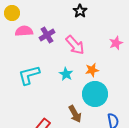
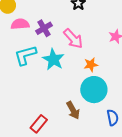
cyan star: (66, 74) -> (53, 59), moved, size x1.5
cyan L-shape: (29, 75) -> (25, 55), moved

